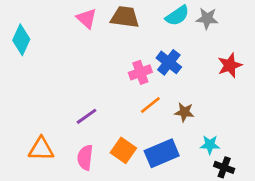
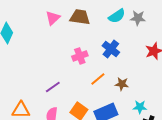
pink triangle: (87, 18) -> (53, 18), turned 35
pink cross: (140, 72) -> (80, 56), moved

